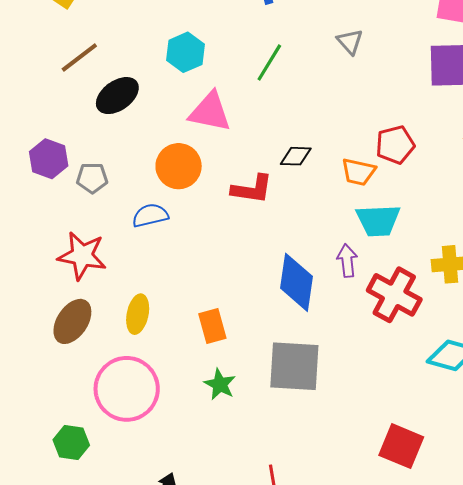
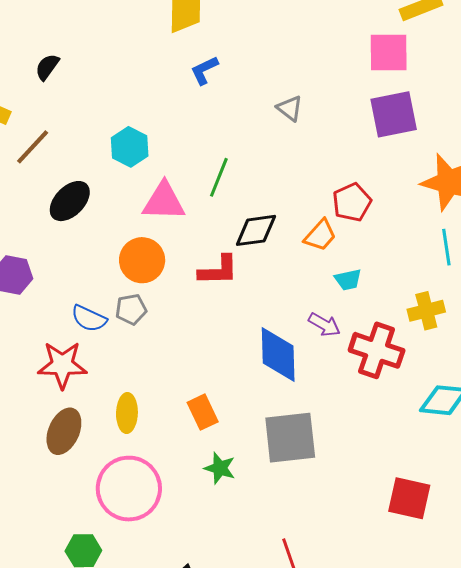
brown line: (79, 58) -> (33, 147), moved
green line: (269, 63) -> (219, 177), moved
black diamond: (296, 156) -> (256, 230), size x1.4
orange trapezoid: (358, 172) -> (320, 235), turned -51
gray pentagon: (92, 178) -> (131, 309), moved
blue semicircle: (150, 215) -> (89, 318), moved, turned -132
cyan trapezoid: (378, 220) -> (348, 280), size x0.6
purple arrow: (347, 261) -> (324, 325), turned 136

